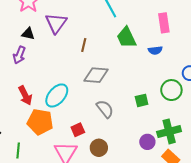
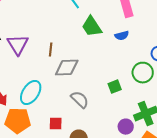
purple triangle: (56, 23) -> (18, 45), moved
brown line: (84, 45) -> (51, 50), moved
red square: (78, 130) -> (56, 124), turned 32

